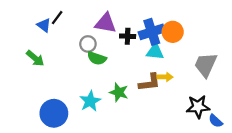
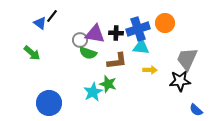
purple triangle: (106, 23) -> (95, 34), moved
orange circle: (173, 32) -> (165, 23), moved
brown L-shape: (150, 82) -> (117, 61), moved
cyan star: (90, 101) -> (93, 92), moved
black star: (198, 107) -> (180, 81), moved

